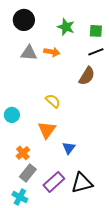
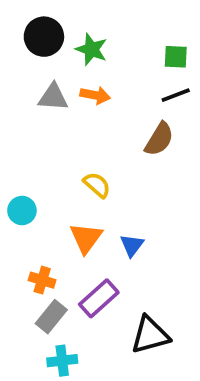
green star: (66, 27) -> (92, 49), moved
blue triangle: (69, 148) -> (132, 245), moved
orange cross: (23, 153) -> (42, 280), turned -32
purple rectangle: (54, 182) -> (99, 298), moved
cyan cross: (20, 197) -> (62, 361), moved, turned -35

